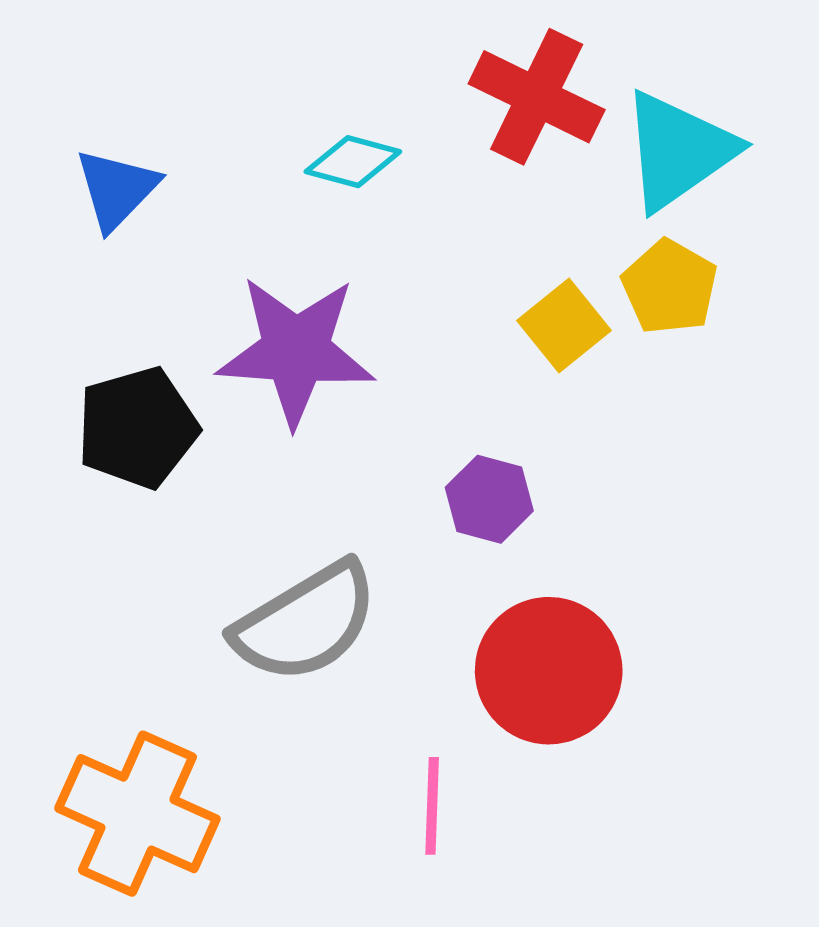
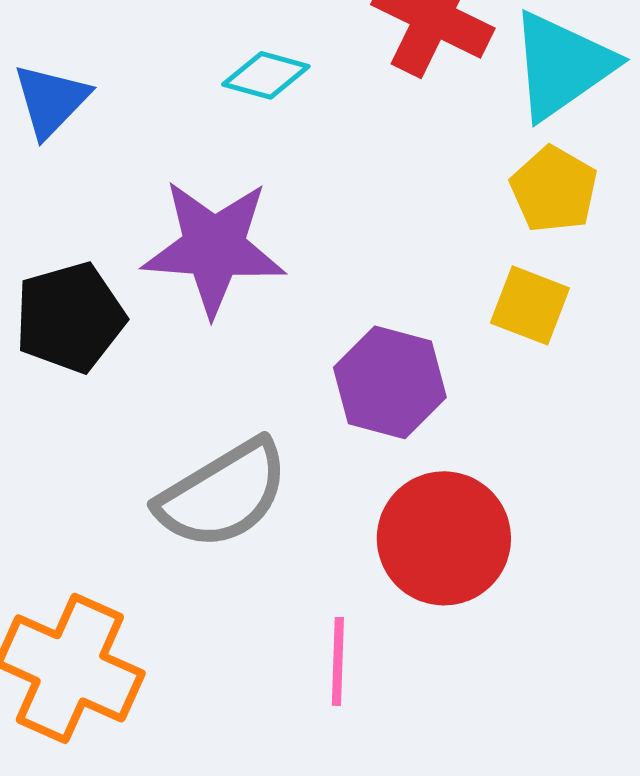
yellow square: (564, 325) -> (530, 305), moved, turned -30
purple hexagon: (489, 499) -> (390, 382), size x1.4

